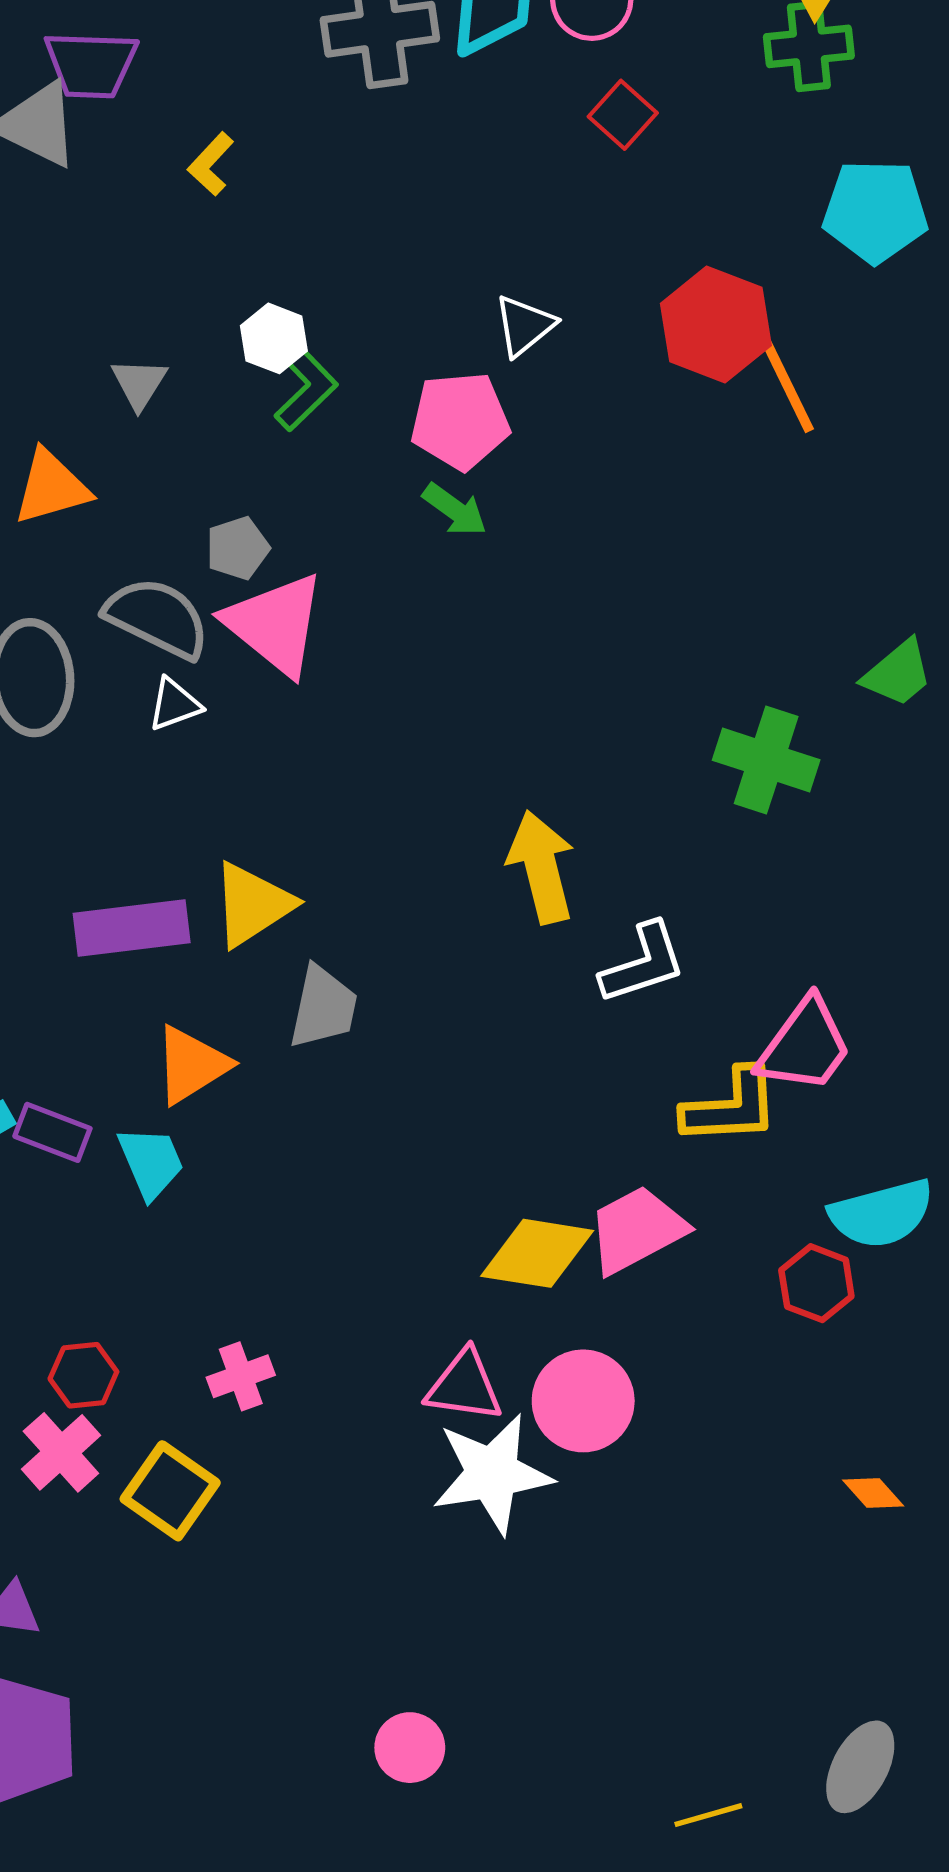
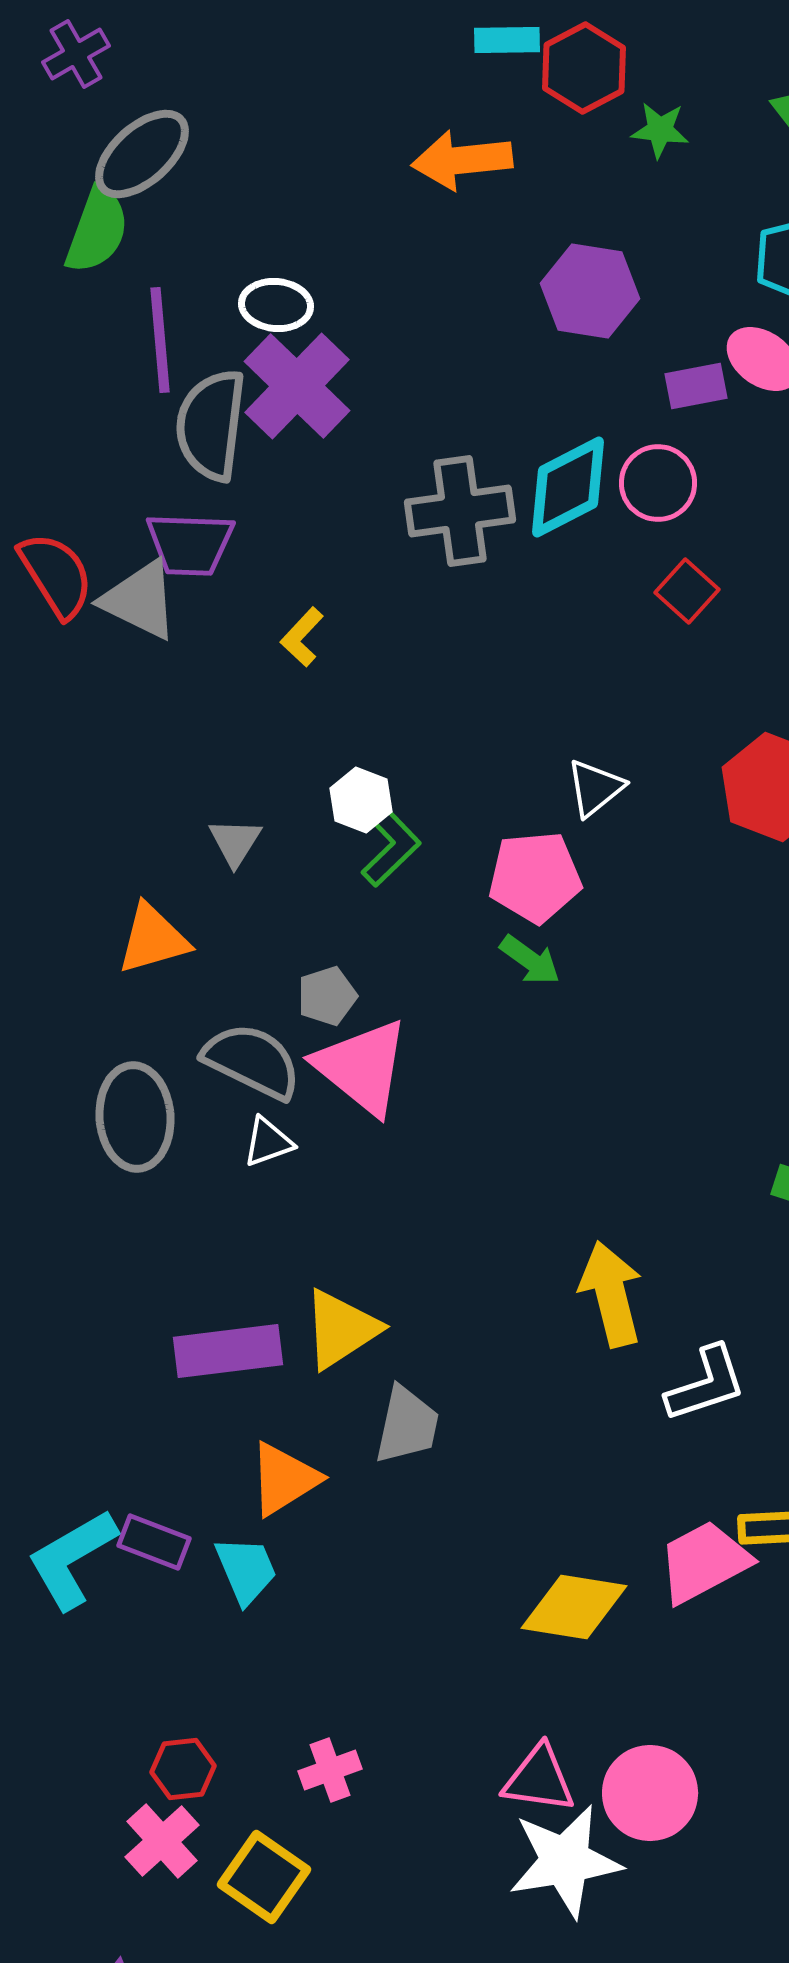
pink trapezoid: (637, 1230) -> (704, 1562), moved
yellow diamond: (537, 1253) -> (574, 1607), moved

